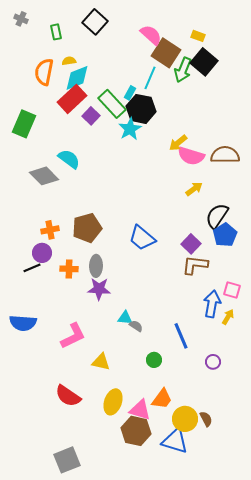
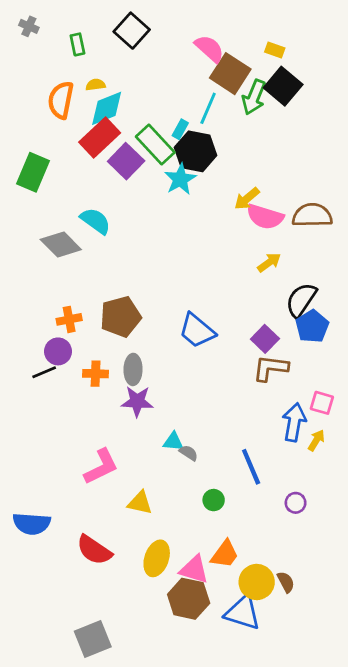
purple square: (91, 116) -> (126, 161), size x1.4
blue semicircle: (23, 323) -> (32, 524), moved

